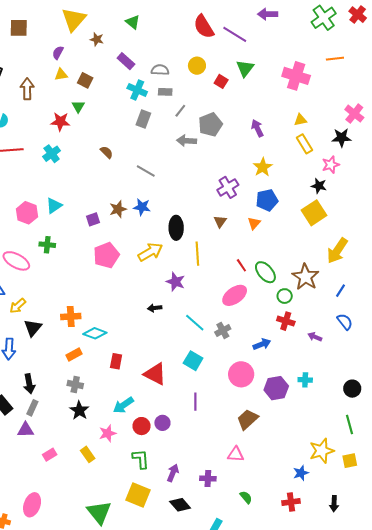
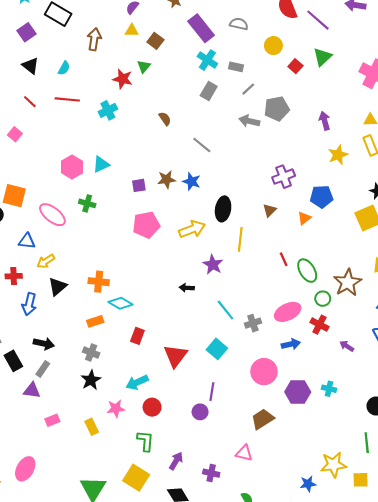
purple rectangle: (126, 61) -> (201, 28), size x1.5
gray semicircle: (160, 70) -> (239, 24), moved
yellow star: (263, 167) -> (338, 155), moved
pink ellipse: (235, 295) -> (288, 312), moved
red triangle: (155, 374) -> (175, 356), turned 30
black arrow: (29, 384) -> (44, 344), turned -78
purple circle: (162, 423) -> (200, 412), moved

